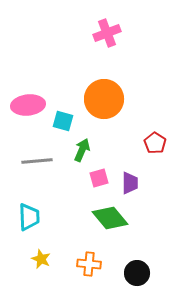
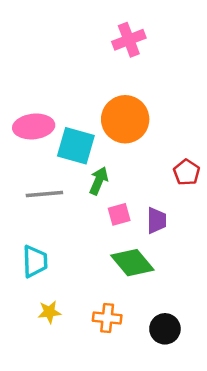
cyan square: (63, 121) -> (76, 146), size x1.5
yellow star: (41, 259) -> (49, 312), turned -30

